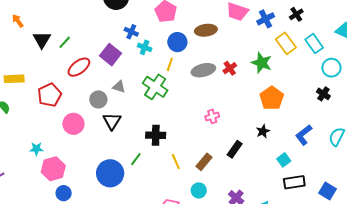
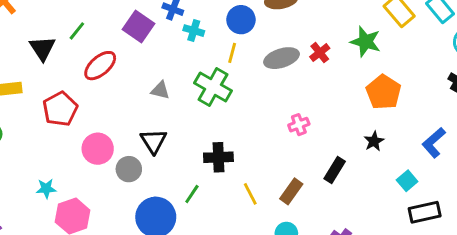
black triangle: (42, 40) -> (43, 48), moved
purple square: (111, 55) -> (138, 27), moved
gray circle: (98, 99) -> (129, 169), moved

